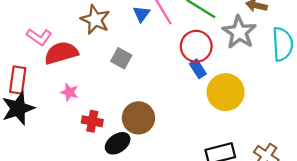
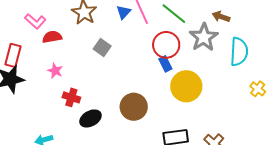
red semicircle: (61, 53) -> (52, 37), size x0.7
brown circle: (138, 118) -> (134, 107), moved

